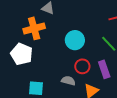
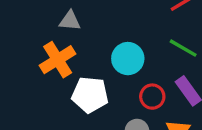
white pentagon: (21, 54) -> (90, 95), moved

